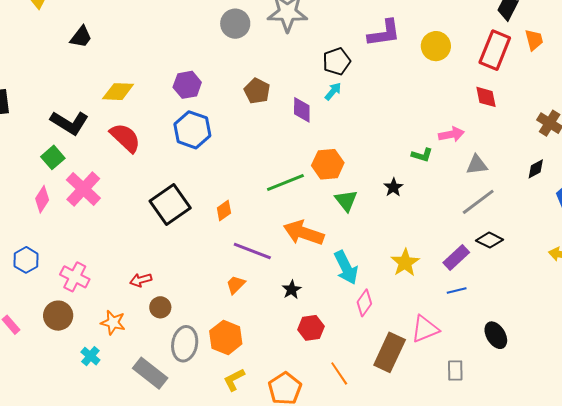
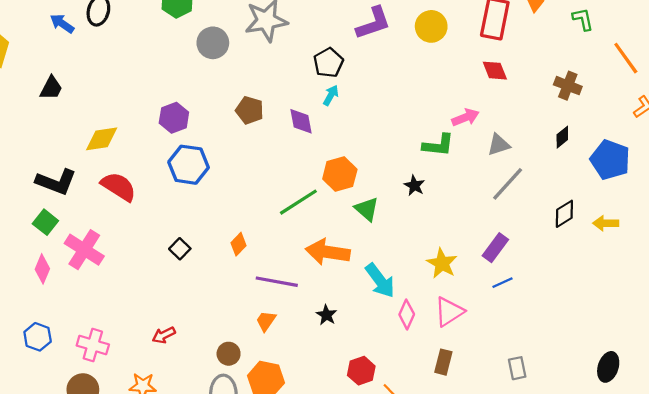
green L-shape: (422, 155) -> (438, 145), size x1.4
black square: (170, 204) -> (180, 249), size x0.5
black diamond: (490, 240) -> (564, 214), moved, turned -48
brown circle: (160, 307) -> (229, 354), moved
red hexagon: (311, 328) -> (361, 371), moved
pink triangle: (425, 329) -> (449, 312), moved
black ellipse: (496, 335) -> (608, 367), moved, turned 60
brown rectangle: (390, 352) -> (443, 362), size x0.6

